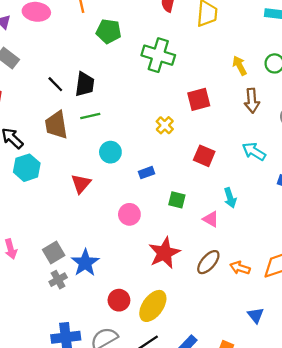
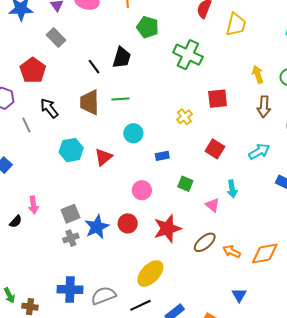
black trapezoid: (85, 84) -> (122, 58), moved
cyan arrow: (254, 152) -> (259, 152), turned 110
cyan hexagon: (27, 168) -> (71, 150), moved
red circle: (119, 300) -> (128, 223), moved

